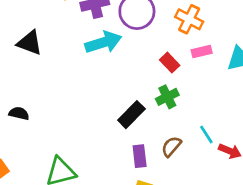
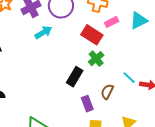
cyan arrow: (103, 42) -> (43, 32), size x0.7
red rectangle: (170, 63) -> (92, 35), size x1.5

